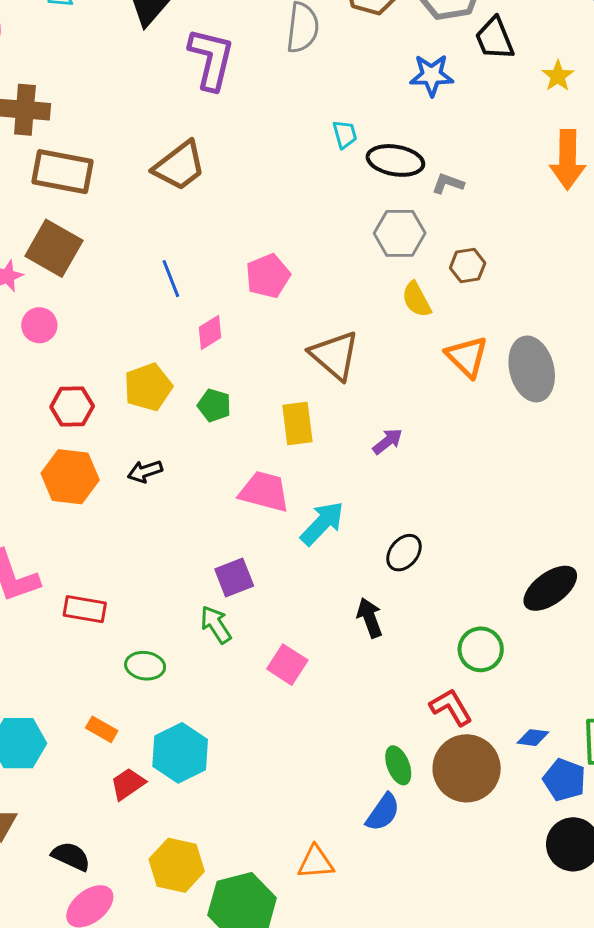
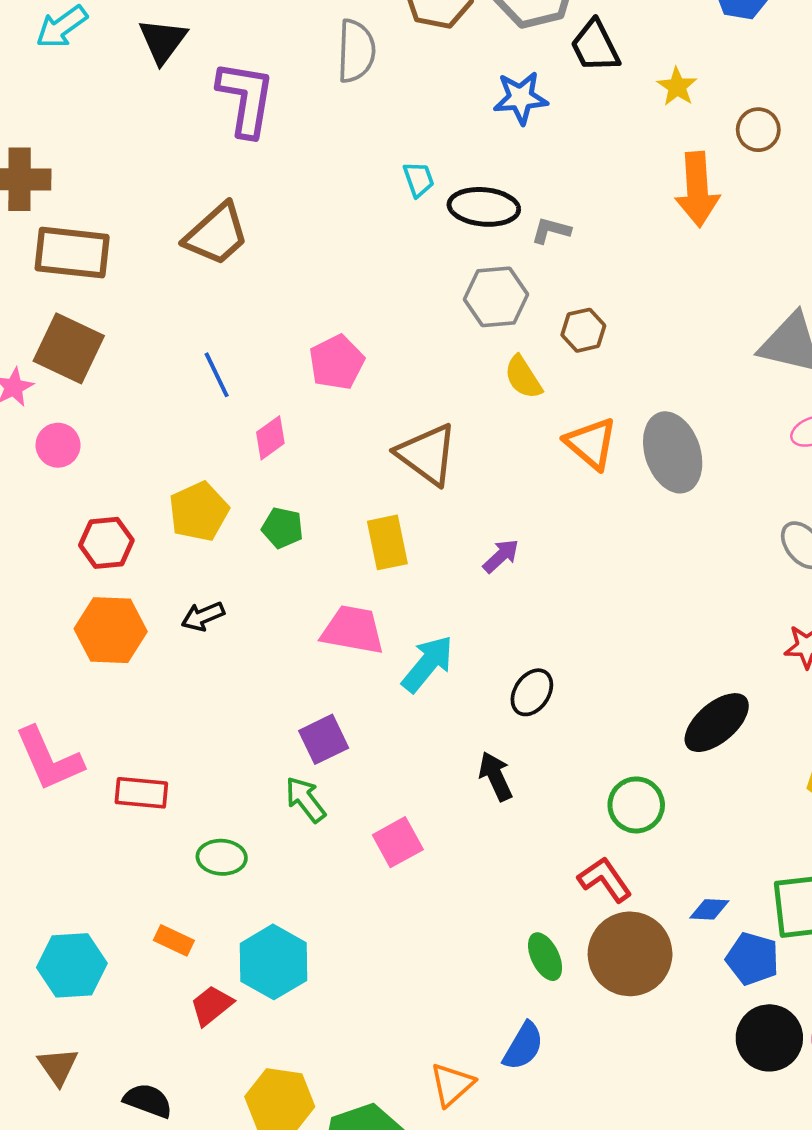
pink square: (287, 665) -> (398, 842), turned 33
blue semicircle: (383, 812) -> (523, 1046), moved
orange triangle: (316, 862) -> (452, 1085), turned -33

